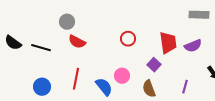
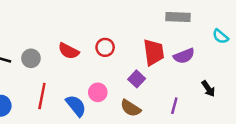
gray rectangle: (199, 15) -> (178, 17), moved
gray circle: (67, 22) -> (31, 58), moved
red semicircle: (77, 42) -> (69, 51), moved
brown semicircle: (149, 89) -> (131, 108), turned -36

